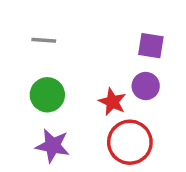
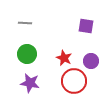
purple circle: (146, 86) -> (91, 61), moved

